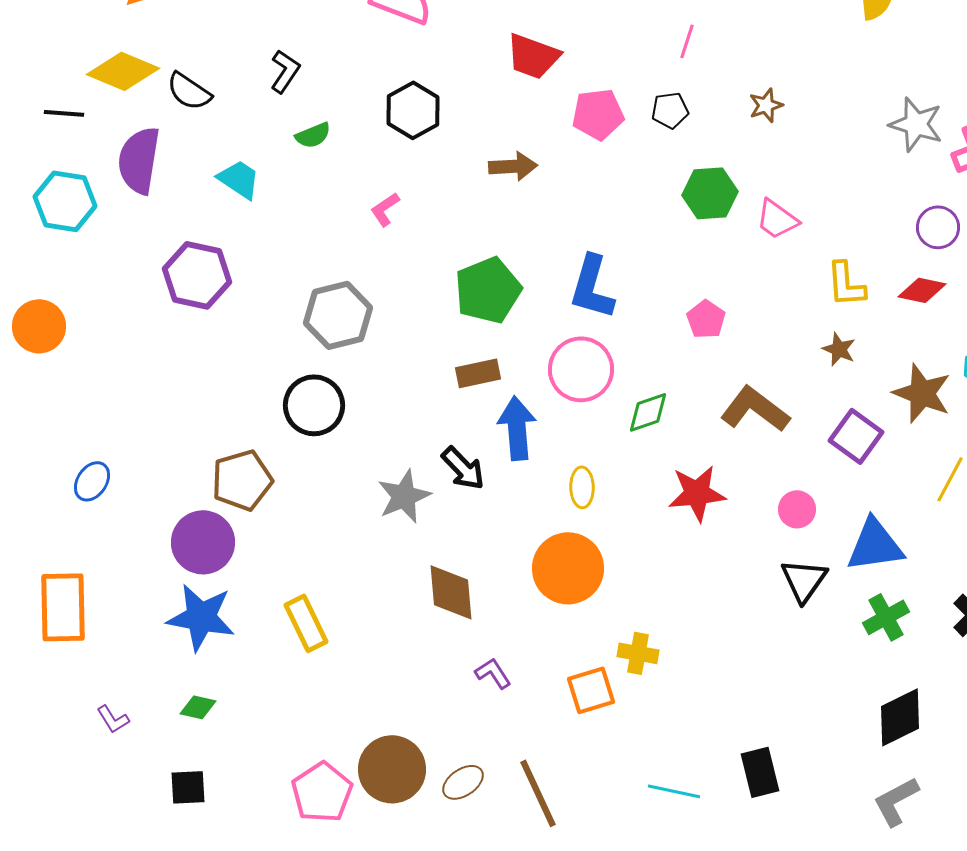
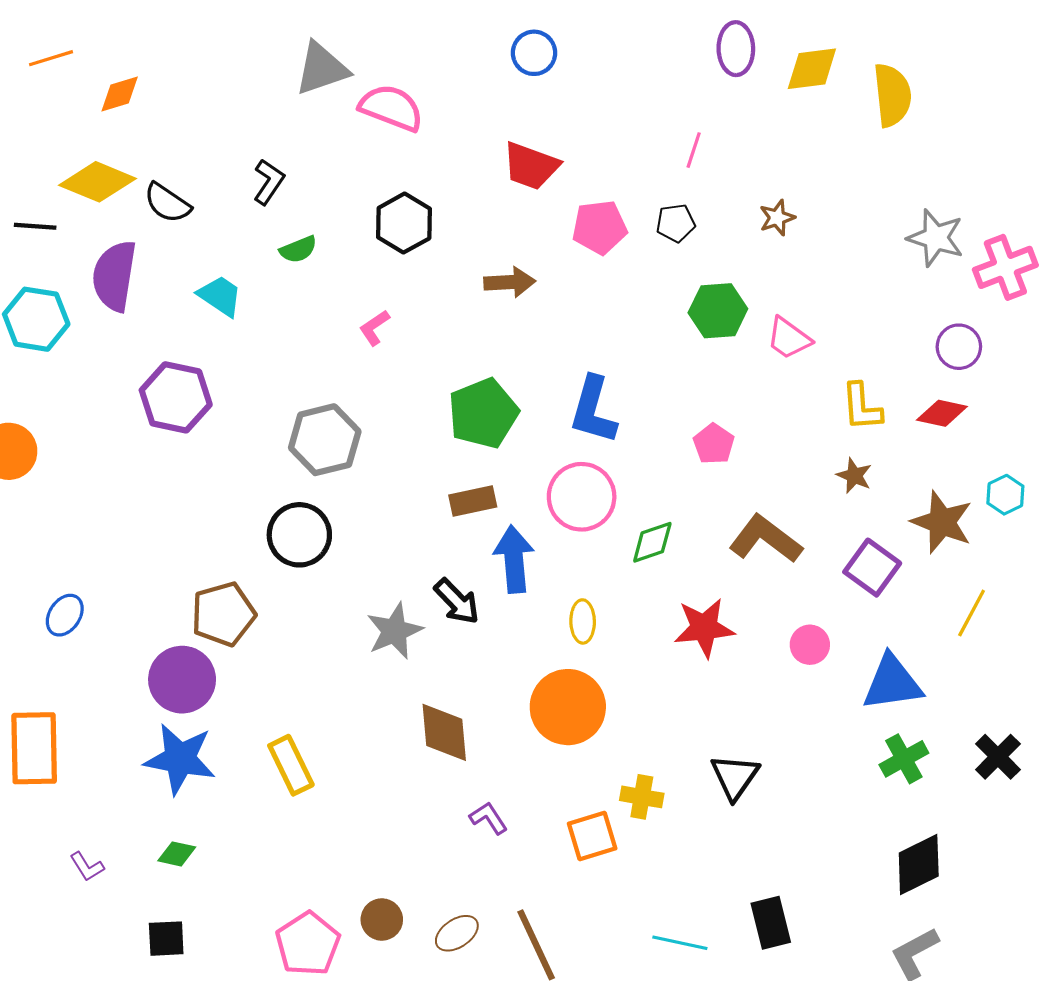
black triangle: (804, 580) -> (735, 777), moved
brown circle: (392, 769) -> (382, 920), size x0.6

